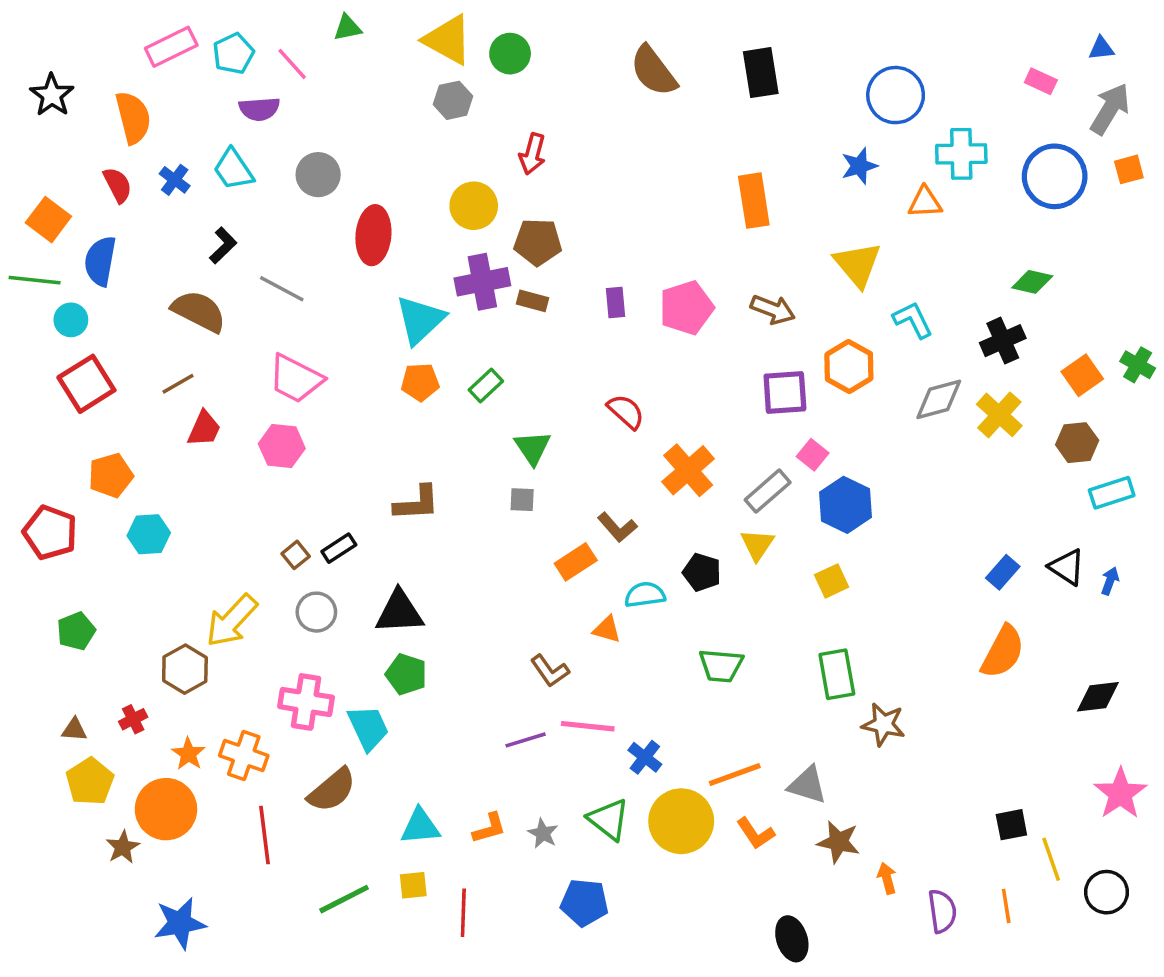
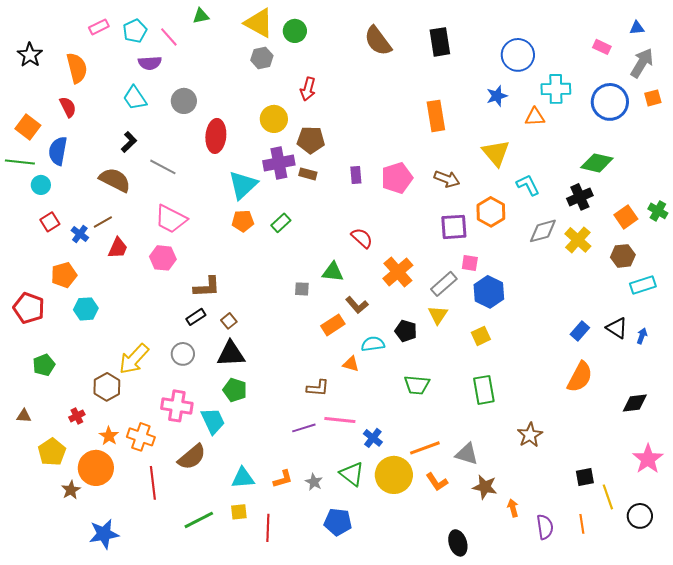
pink rectangle: (171, 47) -> (99, 27), size x0.7
blue cross: (175, 180) -> (80, 234), moved
green diamond: (1032, 282) -> (597, 163), size x1.4
red square: (86, 384) -> (50, 222), size x0.6
green triangle: (533, 448) -> (333, 272), moved, turned -50
pink square: (813, 455) -> (470, 263), turned -30
brown L-shape: (417, 503) -> (207, 287), moved
brown square: (296, 555) -> (229, 321), moved
brown L-shape: (550, 671) -> (318, 388), turned -50
brown star: (883, 724) -> (530, 435), moved, turned 30
brown triangle: (74, 730) -> (24, 416), moved

